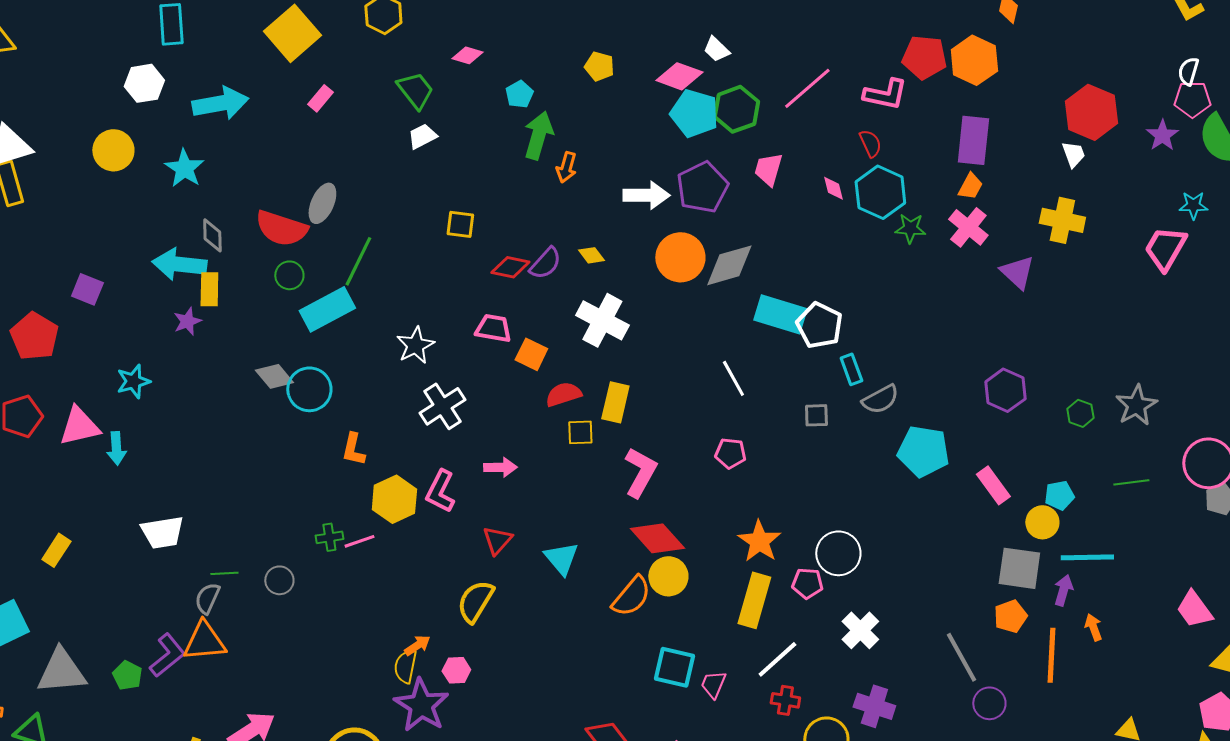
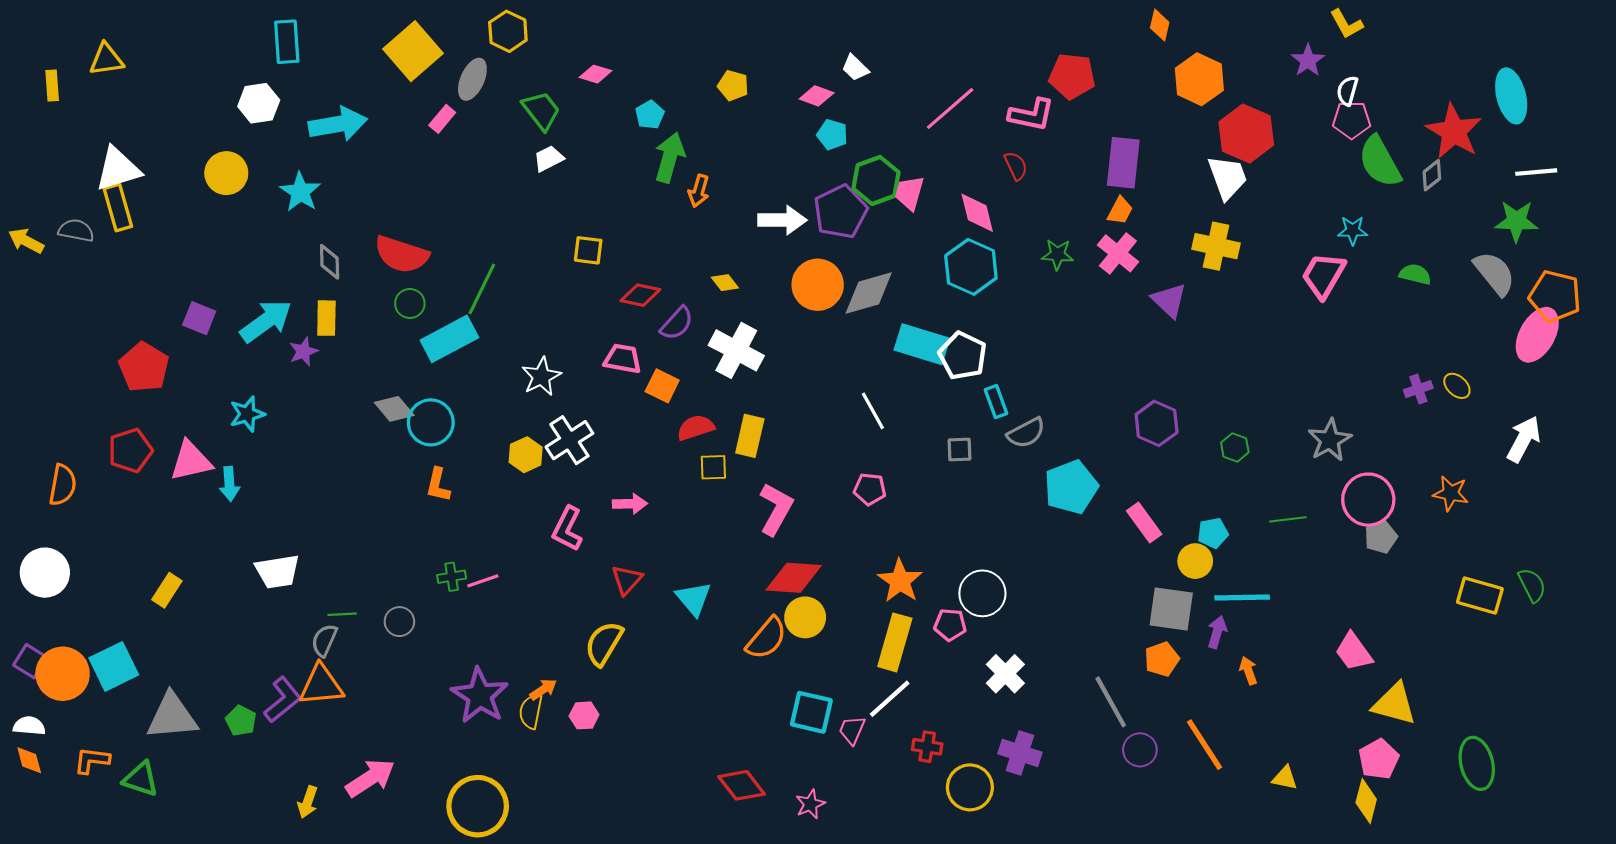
orange hexagon: (974, 60) -> (1199, 79), moved
pink diamond: (679, 76) -> (817, 96), size x0.7
green hexagon: (736, 109) -> (876, 180), moved
cyan pentagon: (694, 113) -> (832, 135), size x0.6
purple star: (1162, 135) -> (1308, 60), moved
white trapezoid: (1073, 154) -> (1227, 177), size x1.6
pink diamond: (833, 188) -> (977, 213), size x1.6
cyan hexagon: (880, 192) -> (971, 267), moved
gray ellipse: (322, 203) -> (472, 79), moved
purple semicircle: (545, 263) -> (677, 323), moved
cyan arrow: (179, 264) -> (266, 321), moved, turned 138
gray star: (1136, 405) -> (1330, 440), moved
orange L-shape: (353, 449) -> (438, 485), moved
cyan pentagon: (923, 451) -> (1071, 487), turned -30
yellow hexagon: (394, 499) -> (526, 455), moved, size x0.7
red diamond: (657, 538) -> (794, 578), turned -44
orange line: (1051, 655) -> (1205, 745), moved, turned -36
white line: (777, 659) -> (890, 699), moved
purple star: (421, 705) -> (480, 696), moved

